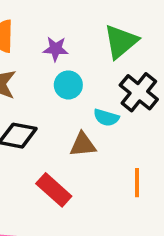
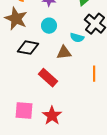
cyan circle: (68, 85) -> (49, 26), moved

